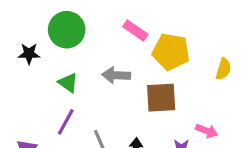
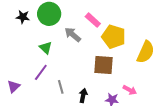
black star: (29, 54) -> (23, 17), moved
yellow semicircle: (223, 69) -> (146, 52), size x1.6
gray arrow: (116, 75) -> (73, 35), moved, turned 30

